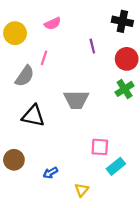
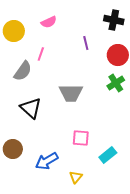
black triangle: (33, 116) -> (31, 108), turned 30
pink square: (100, 147) -> (81, 138), moved
blue arrow: (50, 173) -> (47, 161), size x1.6

